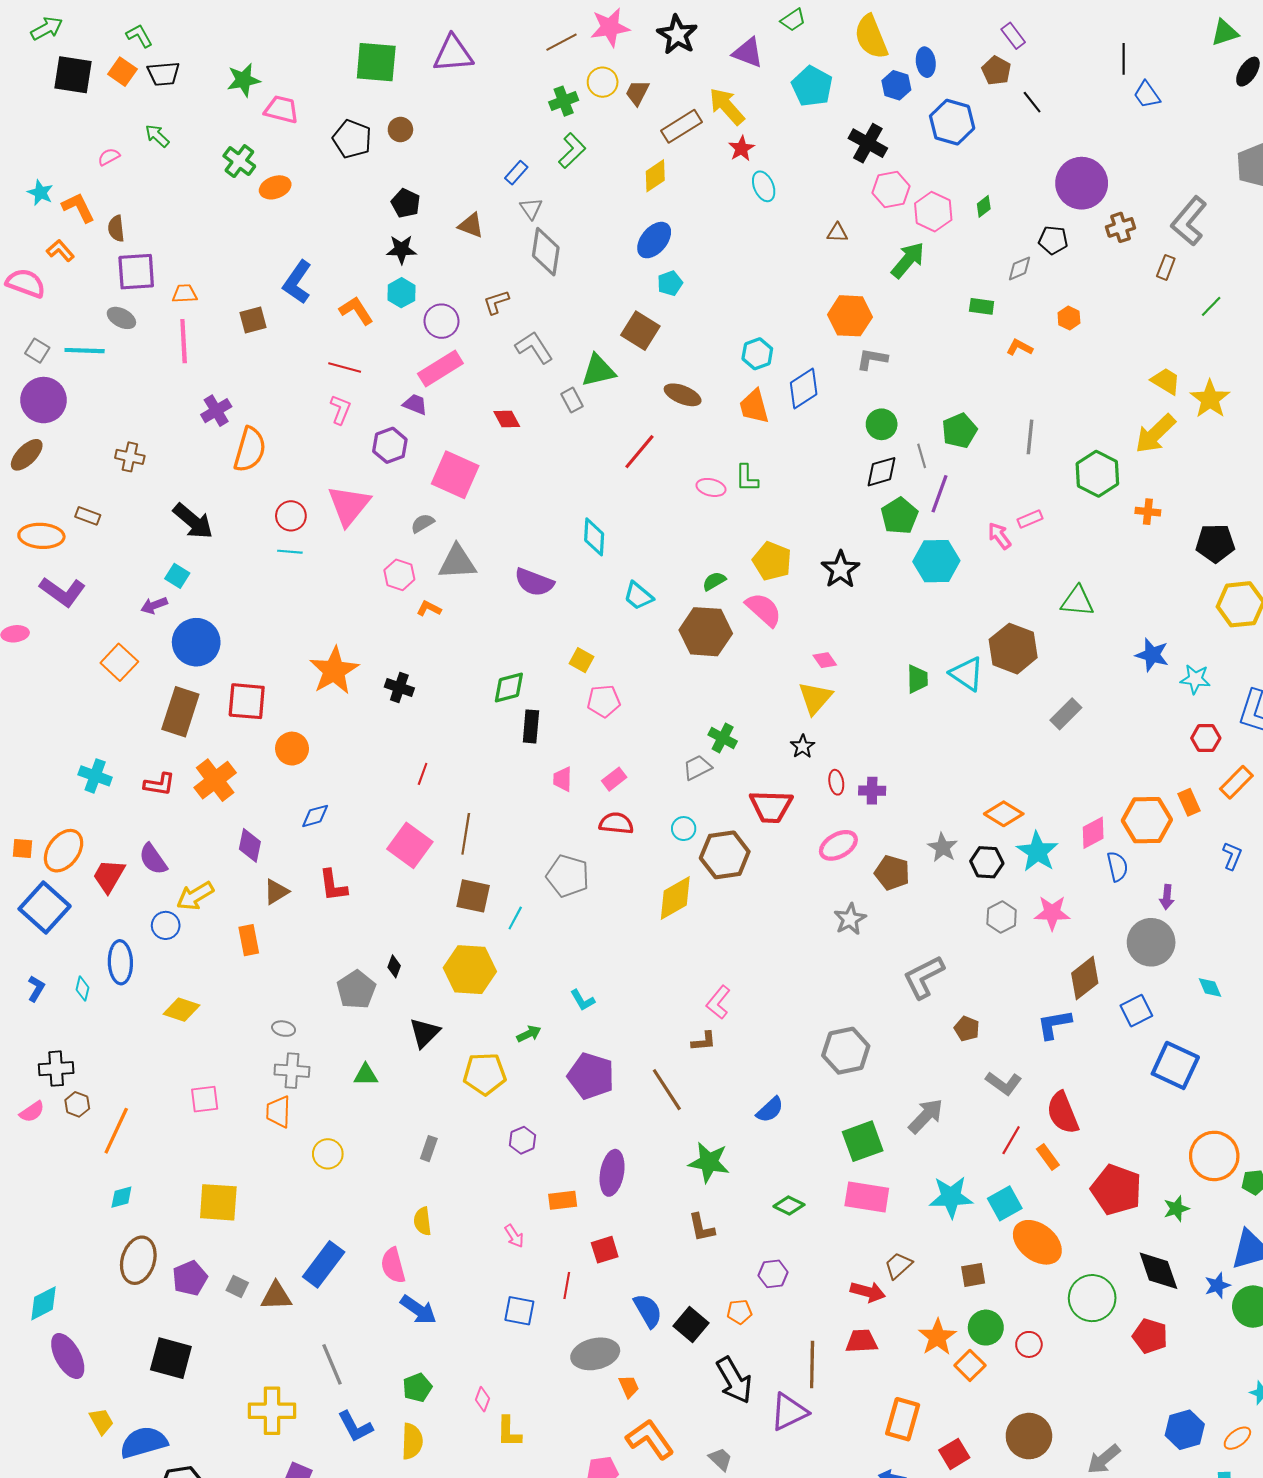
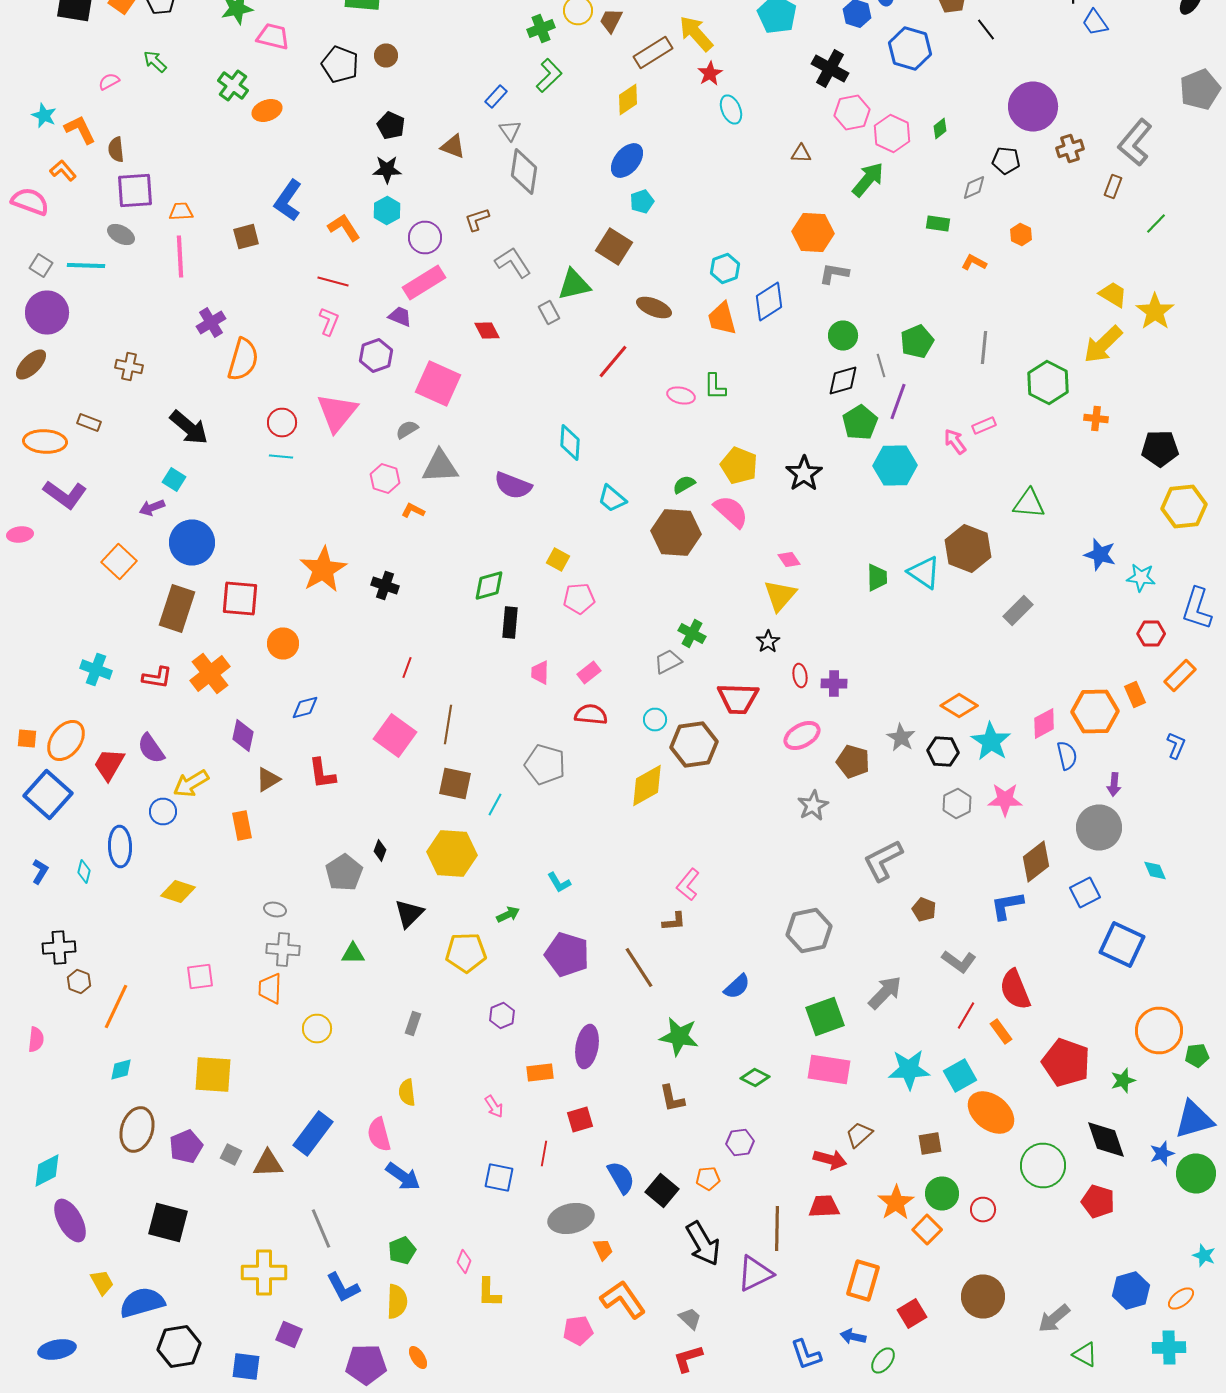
pink semicircle: (32, 1112) -> (36, 1040), moved, turned -50

